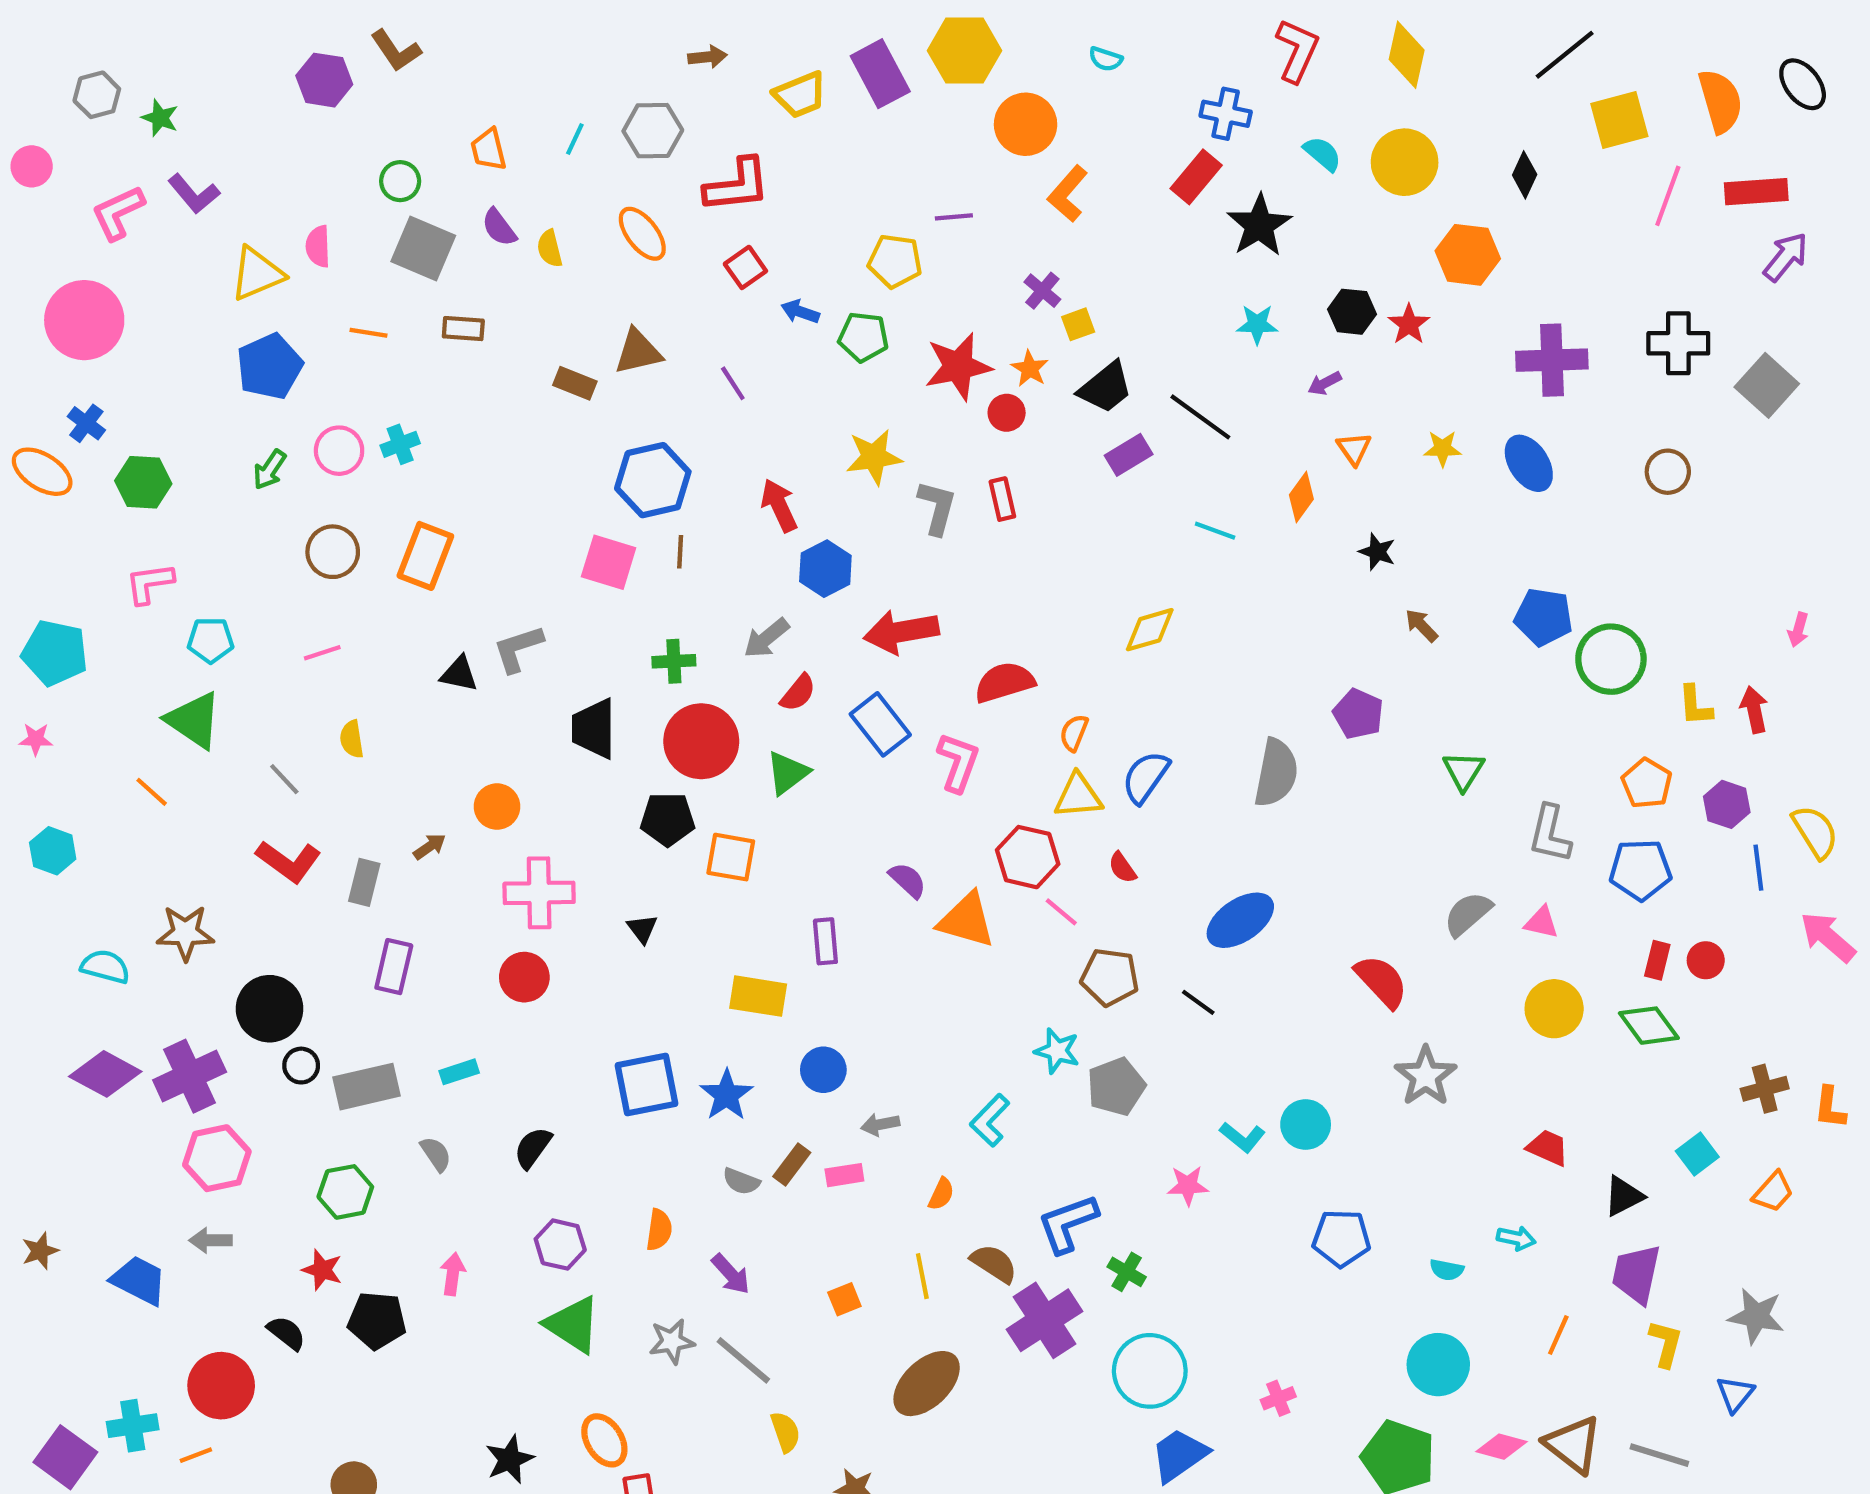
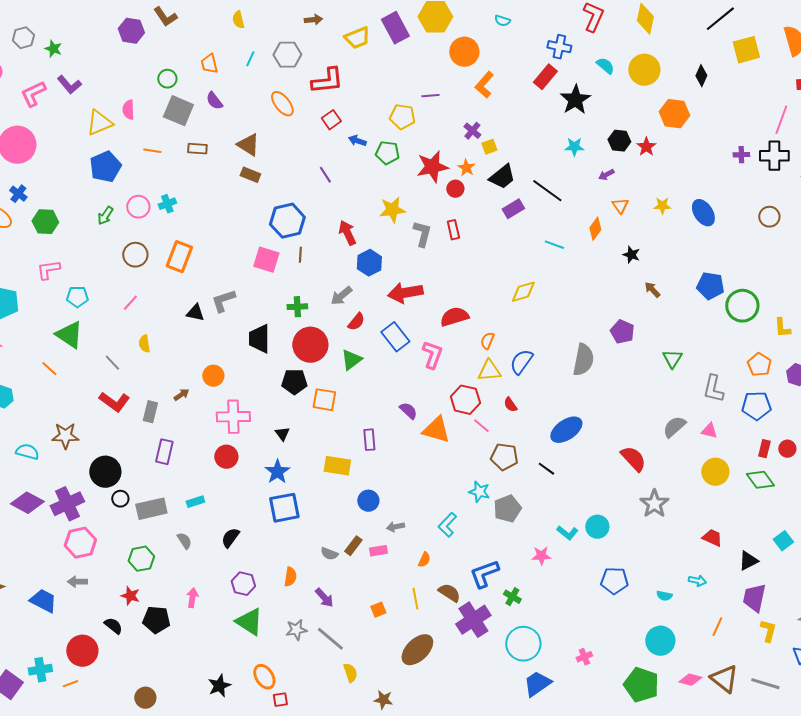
pink line: (1668, 196) -> (781, 120), moved
yellow semicircle: (550, 248) -> (238, 20), moved
brown triangle: (638, 352) -> (248, 145), moved, turned 45
purple cross: (1552, 360) -> (741, 155), moved, size x0.5
pink line: (322, 653) -> (130, 303), turned -30
blue star: (727, 1095) -> (277, 472), moved

